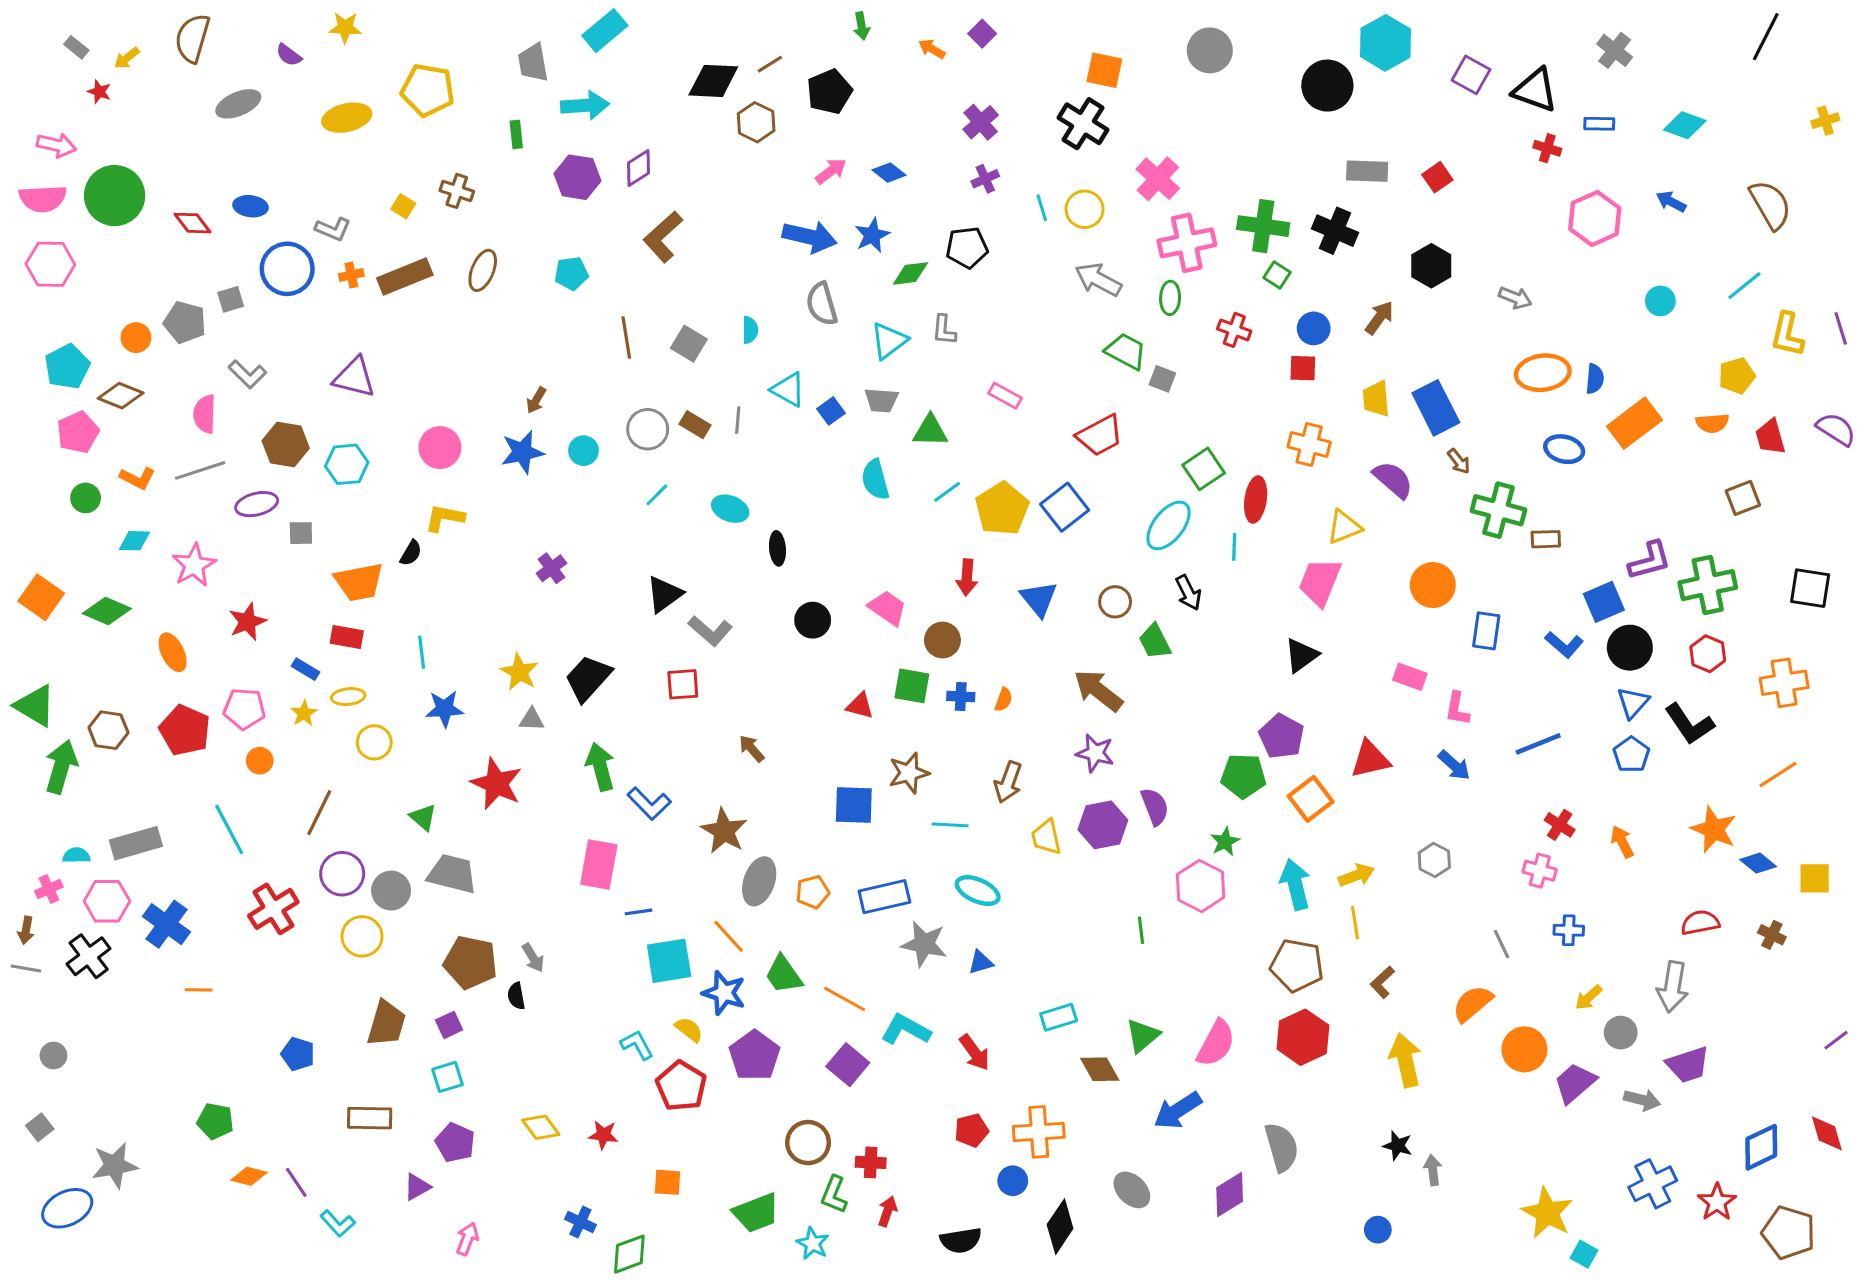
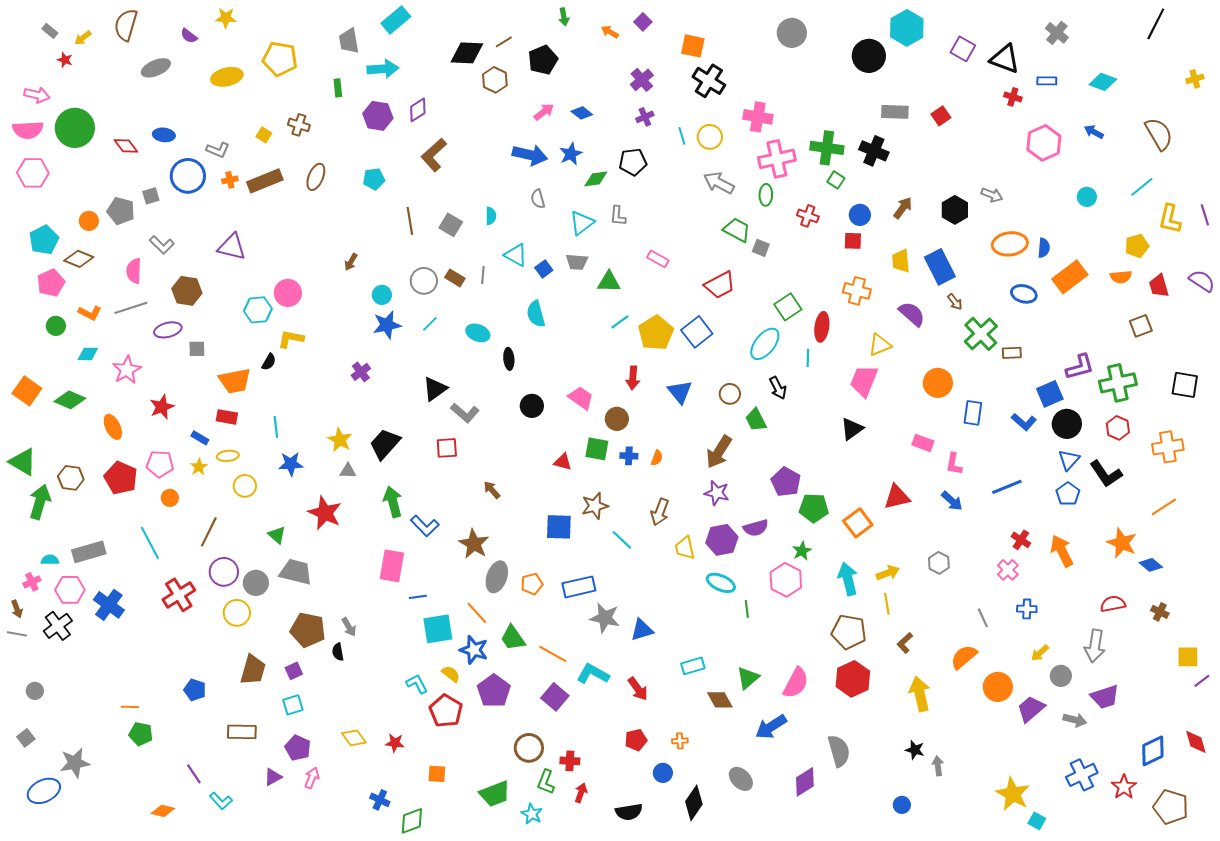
orange square: (1104, 70) -> (693, 46), moved
pink cross: (1158, 179) -> (758, 117), turned -32
black hexagon: (1431, 266) -> (955, 210), moved
gray semicircle: (822, 304) -> (538, 199), size x0.7
blue star: (522, 452) -> (387, 325), moved
cyan hexagon: (347, 464) -> (258, 310), moved
cyan semicircle: (875, 480) -> (536, 314), moved
green cross: (1498, 510) -> (981, 334), turned 32
brown arrow: (1098, 690) -> (719, 452), turned -96
purple pentagon: (1282, 736) -> (786, 482), moved
purple semicircle: (1155, 807) -> (756, 528), turned 95
cyan line: (950, 825) -> (622, 540), turned 40
orange arrow: (1622, 842) -> (1062, 551), size x1.5
pink cross: (1540, 871) -> (1008, 570), turned 30
yellow square: (1815, 878) -> (1188, 657), moved
cyan ellipse: (978, 891) -> (721, 583), moved
brown arrow: (26, 930) -> (17, 609), turned -30
blue triangle: (981, 962) -> (642, 630), size x1.4
orange line: (199, 990) -> (130, 707), moved
orange cross: (1039, 1132) -> (680, 741), size x0.5
orange diamond: (249, 1176) -> (163, 811), moved
pink arrow: (467, 1239) -> (312, 778), moved

